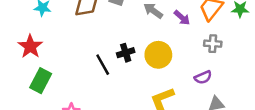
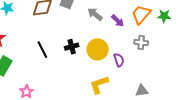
black line: (103, 65) -> (42, 50), moved
purple semicircle: (203, 77) -> (119, 60), moved, turned -88

